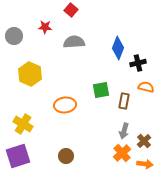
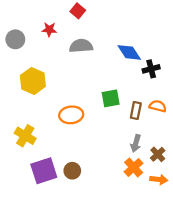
blue diamond: (118, 48) -> (129, 52), turned -55
orange semicircle: (146, 87) -> (158, 106), moved
purple square: (18, 156) -> (44, 171), moved

